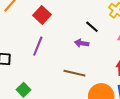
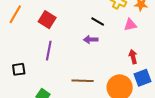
brown line: (74, 73) -> (83, 81), moved

